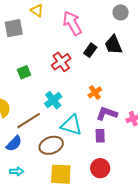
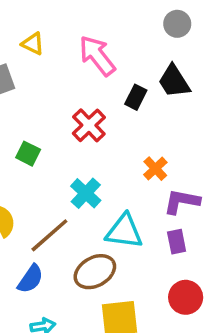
green square: (24, 72) -> (28, 154), turned -32

